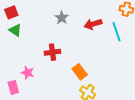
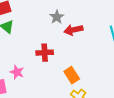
red arrow: (93, 24) -> (73, 30), moved

